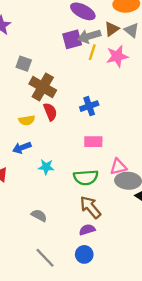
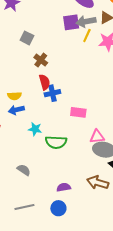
brown cross: (43, 87) -> (41, 60), size x0.6
blue cross: (89, 106) -> (52, 93), moved
yellow semicircle: (27, 120) -> (14, 96), moved
green semicircle: (86, 177) -> (56, 142), moved
brown arrow: (90, 207) -> (98, 183), moved, turned -40
gray line: (45, 258) -> (24, 207), turned -66

